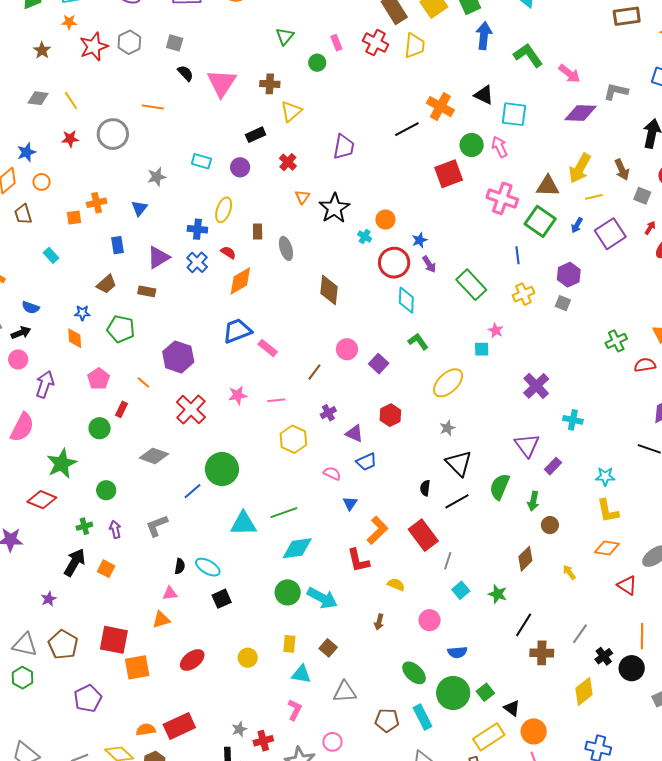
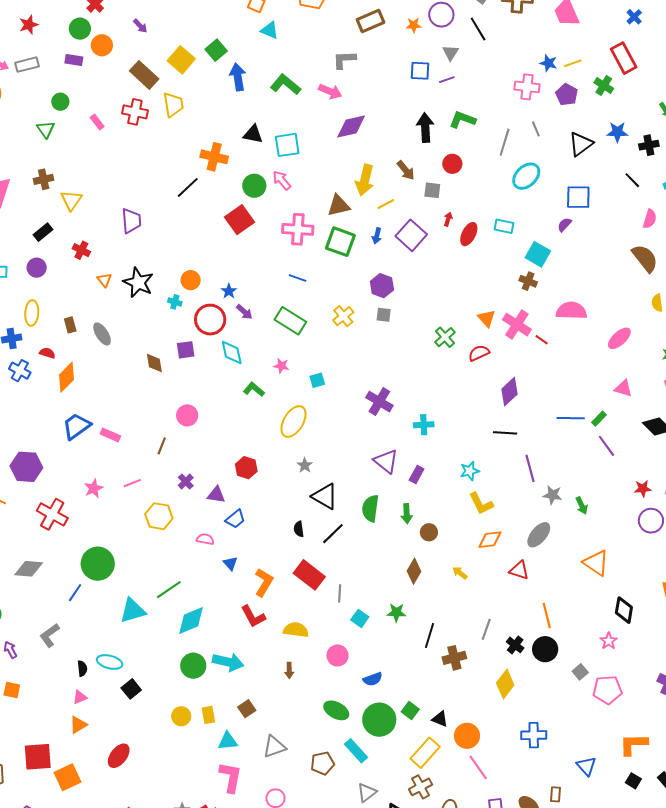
green circle: (317, 63) -> (60, 102), moved
gray L-shape: (616, 92) -> (344, 60), moved
blue line: (517, 255) -> (298, 278), moved, turned -48
brown diamond: (329, 290) -> (154, 363), size x0.7
pink star: (496, 330) -> (281, 366), moved
purple square: (379, 364) -> (186, 350), moved, turned -36
yellow semicircle: (396, 585) -> (296, 630), size x1.4
brown square: (328, 648) -> (247, 709), turned 30
yellow circle: (248, 658) -> (181, 716), moved
pink L-shape: (295, 710) -> (231, 777), size x1.5

